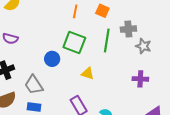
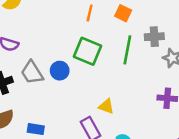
yellow triangle: (88, 73) -> (106, 106), moved
gray trapezoid: (34, 85) -> (32, 73), moved

